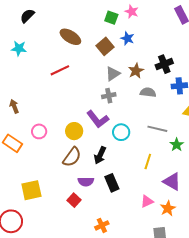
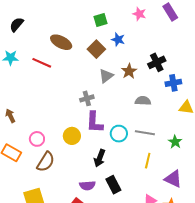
pink star: (132, 12) -> (139, 14), moved
green square: (111, 18) -> (100, 20), turned -32
red line: (60, 70) -> (42, 63), moved, turned 54
gray semicircle: (148, 92) -> (143, 101), moved
gray cross: (109, 96) -> (87, 98), moved
purple L-shape: (98, 119) -> (95, 122), turned 45
gray line: (157, 129) -> (145, 133), moved
brown semicircle: (72, 157) -> (46, 162), moved

